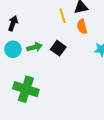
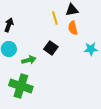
green arrow: (35, 47) -> (29, 60), moved

